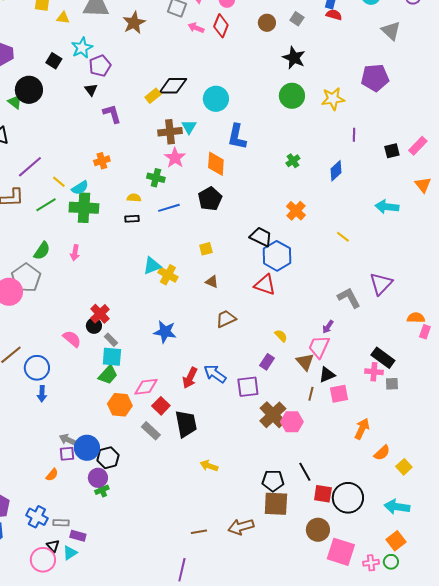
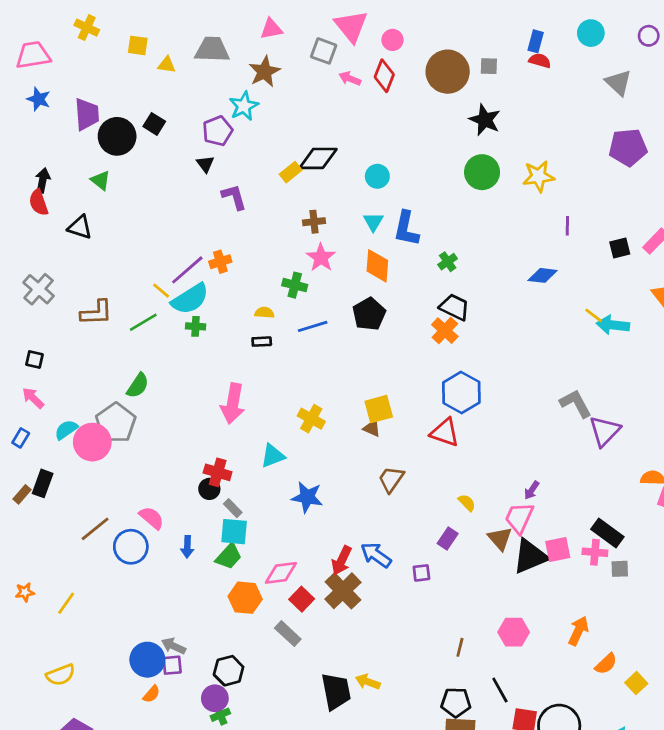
gray square: (297, 19) -> (489, 66), turned -32
brown circle: (267, 23) -> (448, 72), size x1.8
cyan star: (82, 48) -> (244, 106), moved
purple pentagon: (375, 78) -> (628, 147), moved
black circle: (29, 90) -> (117, 136), moved
cyan circle: (216, 99) -> (377, 176), size x0.7
cyan triangle: (189, 127) -> (373, 222), moved
brown cross: (170, 132) -> (314, 222), size x0.7
green cross: (293, 161) -> (448, 262), moved
purple line: (30, 167) -> (187, 270), moved
blue diamond: (336, 171) -> (543, 275), turned 50
cyan semicircle: (80, 188) -> (190, 299), size x1.6
green cross: (84, 208) -> (196, 326), size x0.5
orange cross: (296, 211) -> (445, 331), moved
black trapezoid: (261, 237) -> (454, 307), moved
yellow line: (343, 237) -> (594, 315), moved
yellow square: (206, 249) -> (379, 409), moved, size x1.5
pink arrow: (75, 253) -> (233, 404), moved, size x1.8
cyan triangle: (152, 266) -> (273, 456), moved
gray L-shape: (349, 298) -> (576, 404), moved
red cross: (100, 314) -> (218, 472), turned -30
brown trapezoid: (226, 319) -> (391, 479), turned -30
pink semicircle: (72, 339) -> (151, 518), moved
black triangle: (327, 375) -> (530, 556), size x1.6
purple square: (248, 387) -> (421, 573), size x0.6
blue arrow: (42, 394) -> (187, 547), moved
brown line: (311, 394) -> (460, 647), moved
pink square: (339, 394) -> (558, 550), moved
brown cross: (273, 415) -> (343, 591), moved
pink hexagon: (292, 422) -> (514, 632), moved
black trapezoid: (186, 424) -> (336, 691), moved
blue circle: (87, 448) -> (147, 660), moved

